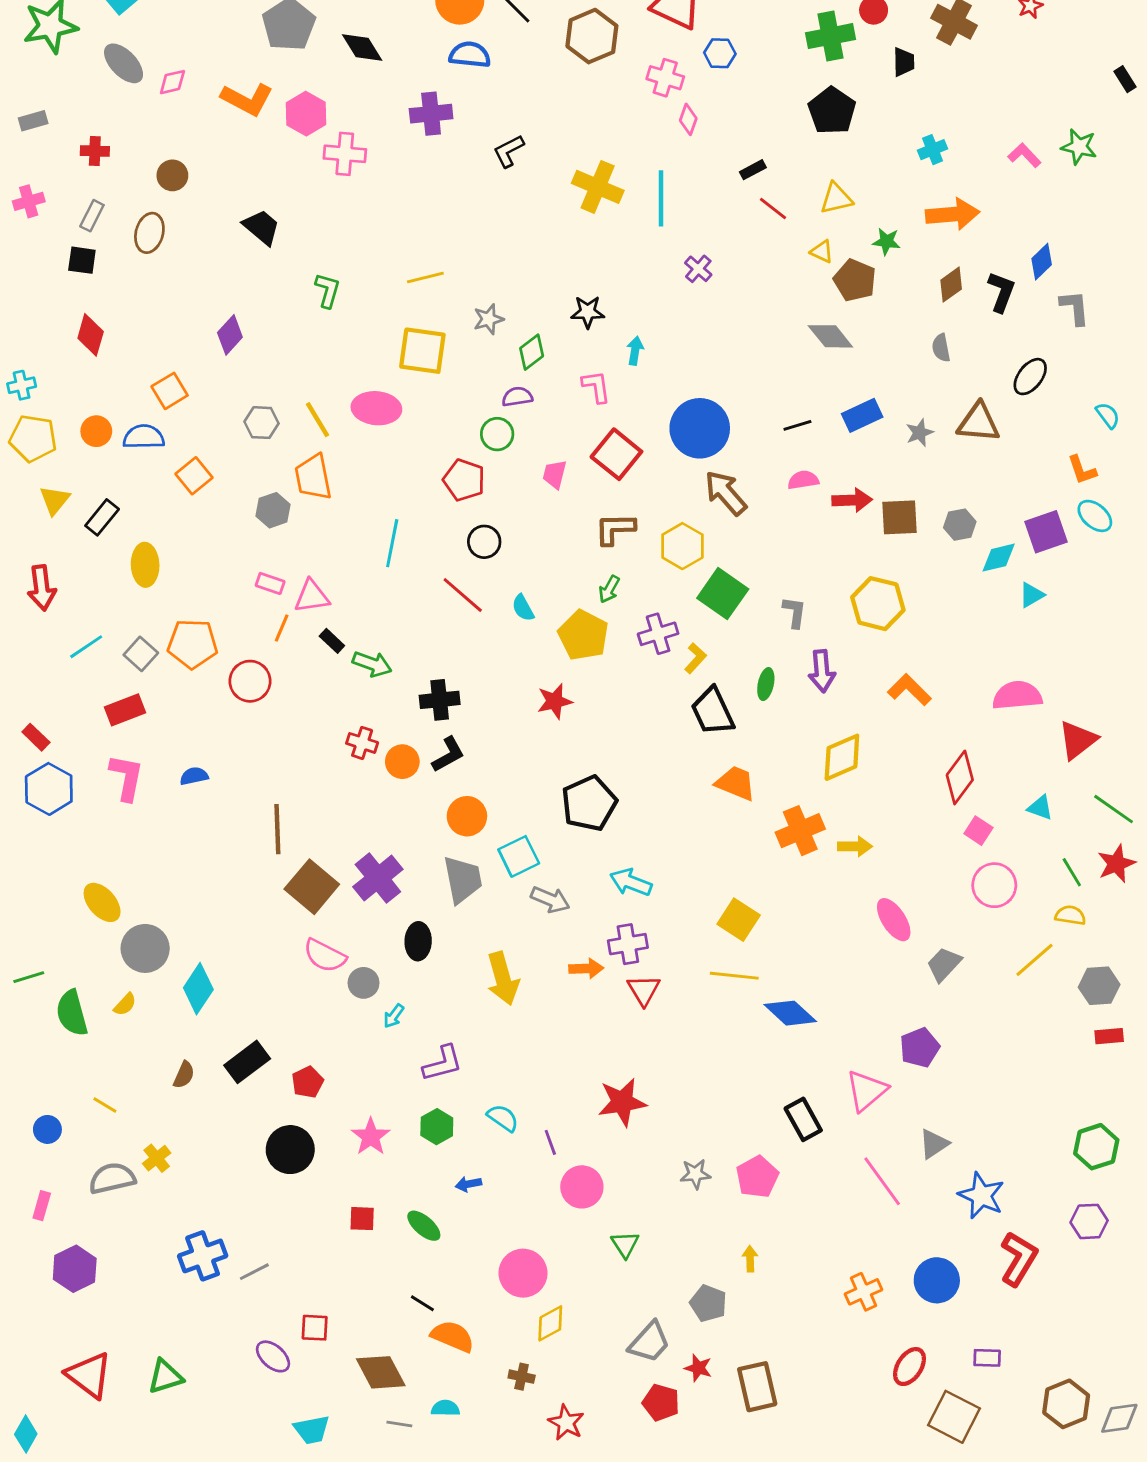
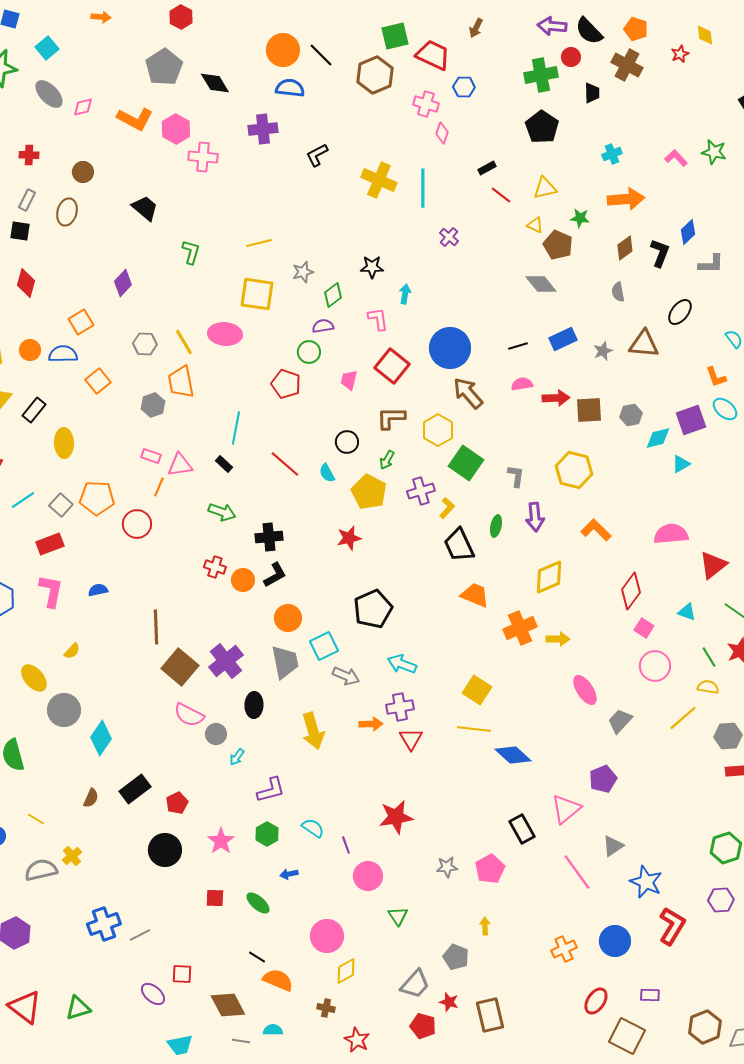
gray L-shape: (1075, 308) -> (711, 264), turned 96
black circle: (484, 542) -> (347, 442), moved
black rectangle: (332, 641) -> (224, 464), moved
yellow semicircle: (125, 1004) -> (72, 651), moved

